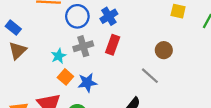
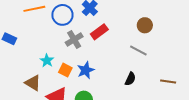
red rectangle: (113, 45) -> (99, 32), turned 48
brown triangle: (18, 51) -> (33, 83), moved, turned -30
cyan star: (59, 56) -> (47, 61), moved

